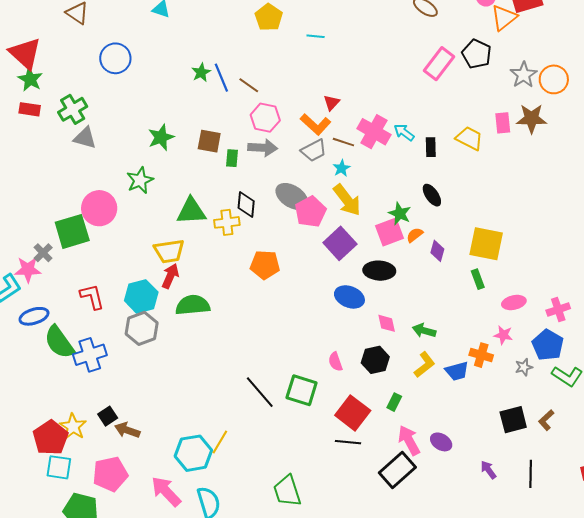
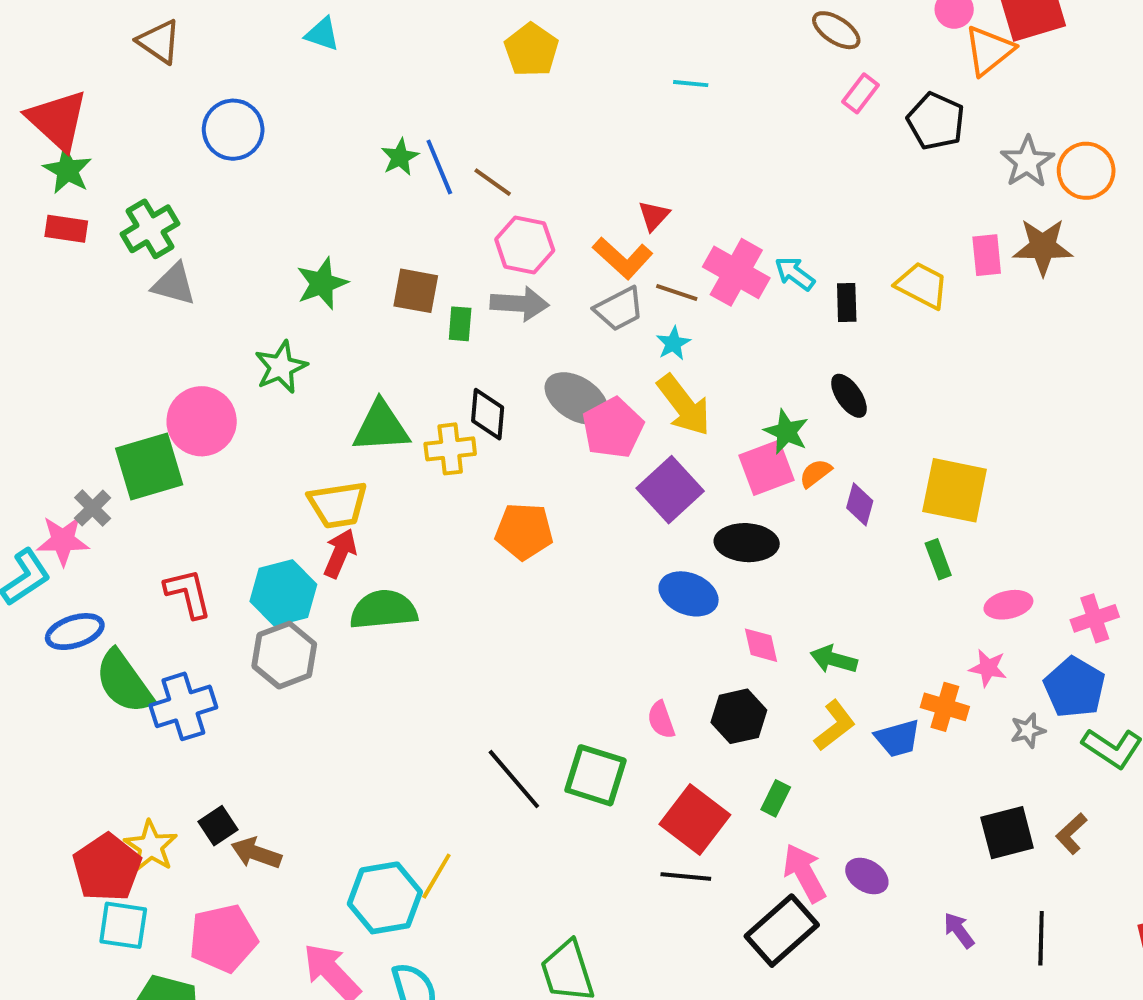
cyan line: (316, 36) -> (691, 84), moved
pink rectangle: (439, 64) -> (861, 93), moved, size x0.6

